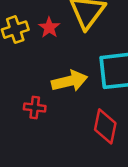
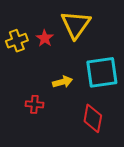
yellow arrow: (70, 81) -> (63, 82), size x0.7

